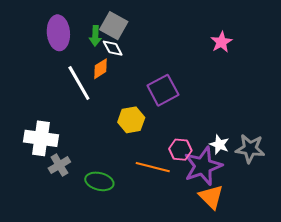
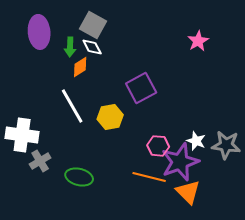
green arrow: (95, 36) -> (70, 47), moved
white line: (79, 83) -> (72, 106), moved
orange line: (153, 167) -> (149, 177), moved

